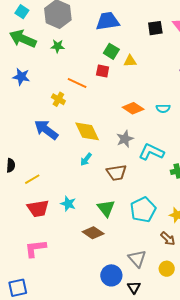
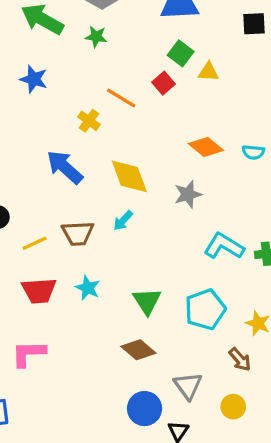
red square: (103, 71) -> (163, 83), turned 32
cyan L-shape: (151, 152) -> (224, 246), moved
brown trapezoid: (116, 173) -> (78, 233), moved
brown diamond: (93, 233) -> (138, 350), moved

